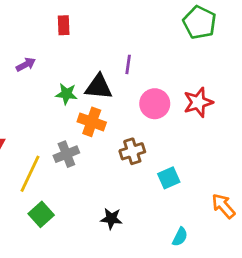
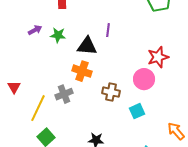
green star: (66, 94) -> (58, 35), moved
pink circle: (155, 104) -> (144, 79), moved
brown cross: (132, 151) -> (111, 92), turned 30

